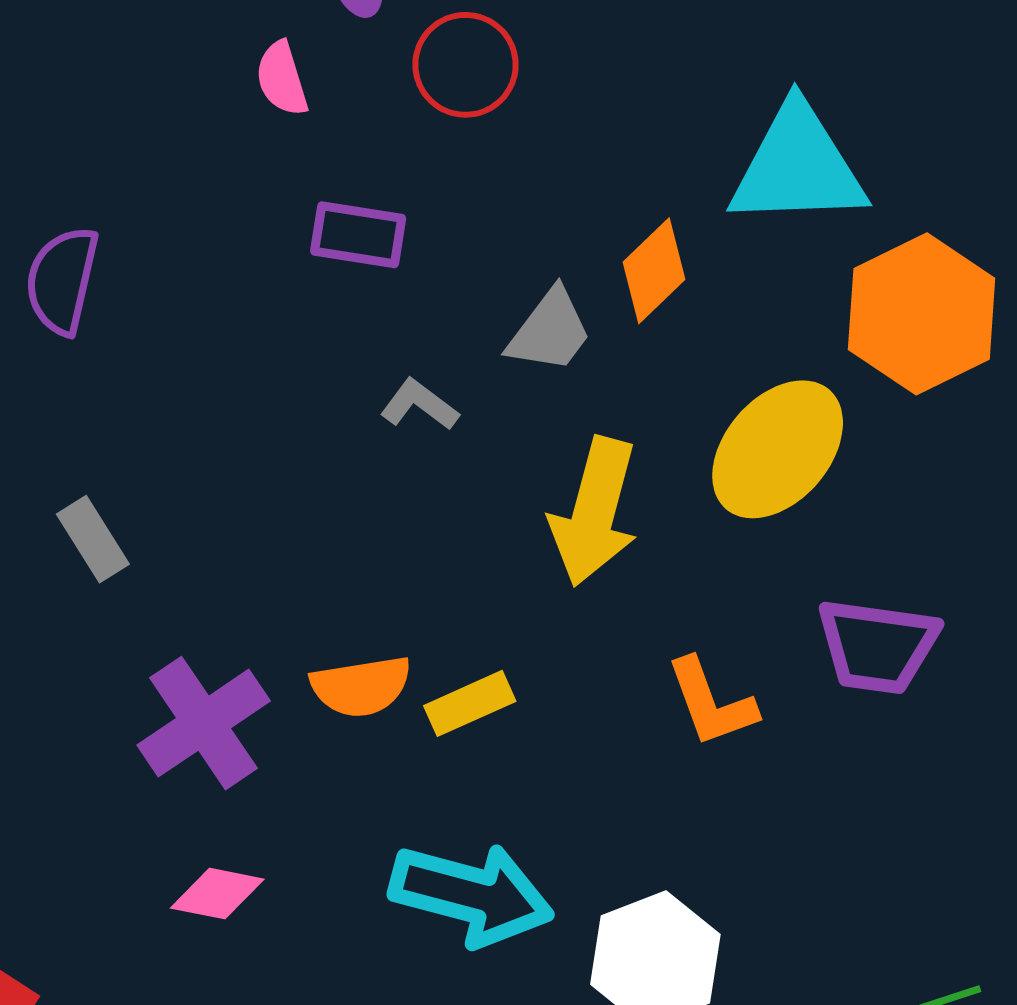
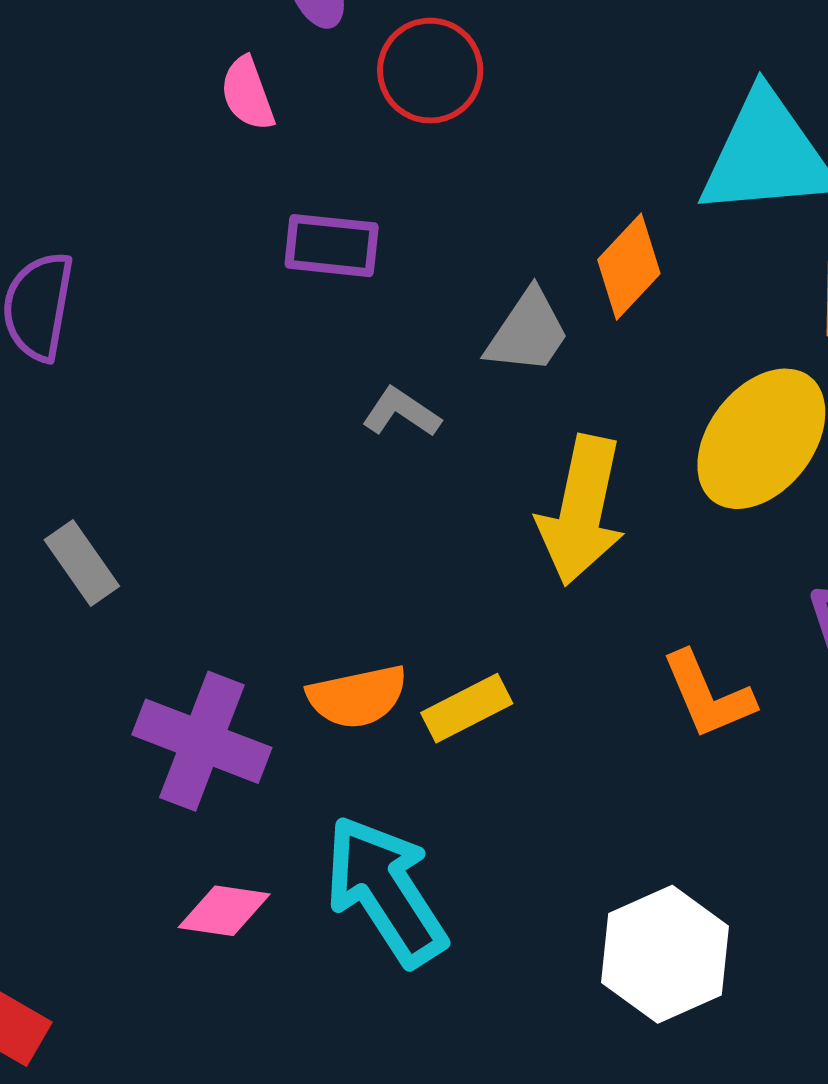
purple cross: (204, 723) -> (202, 741), turned -32
cyan arrow: (472, 895) -> (386, 891), moved, turned -135

